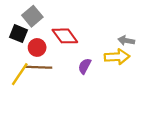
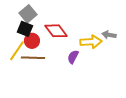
black square: (19, 34) -> (25, 29), moved
yellow arrow: (117, 57) -> (91, 42), moved
yellow line: (20, 74) -> (17, 51), moved

